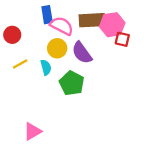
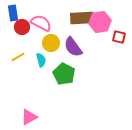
blue rectangle: (47, 15) -> (13, 13), moved
pink semicircle: (62, 26) -> (41, 23), moved
red circle: (12, 35) -> (22, 27), moved
red square: (122, 39) -> (119, 37), moved

